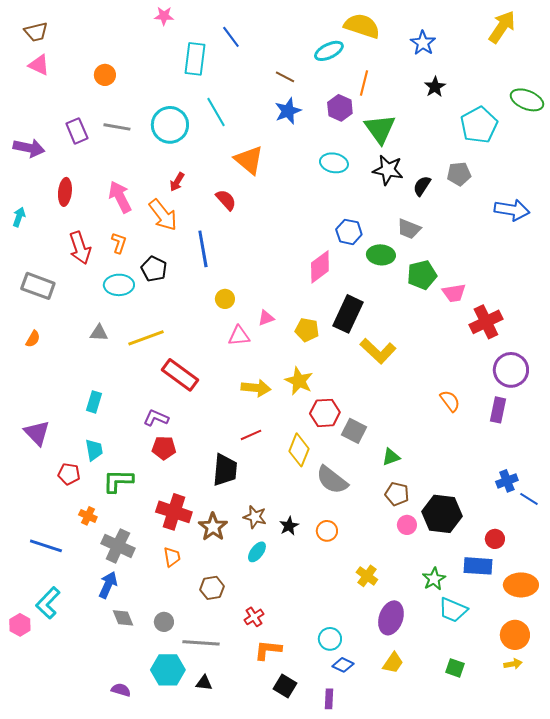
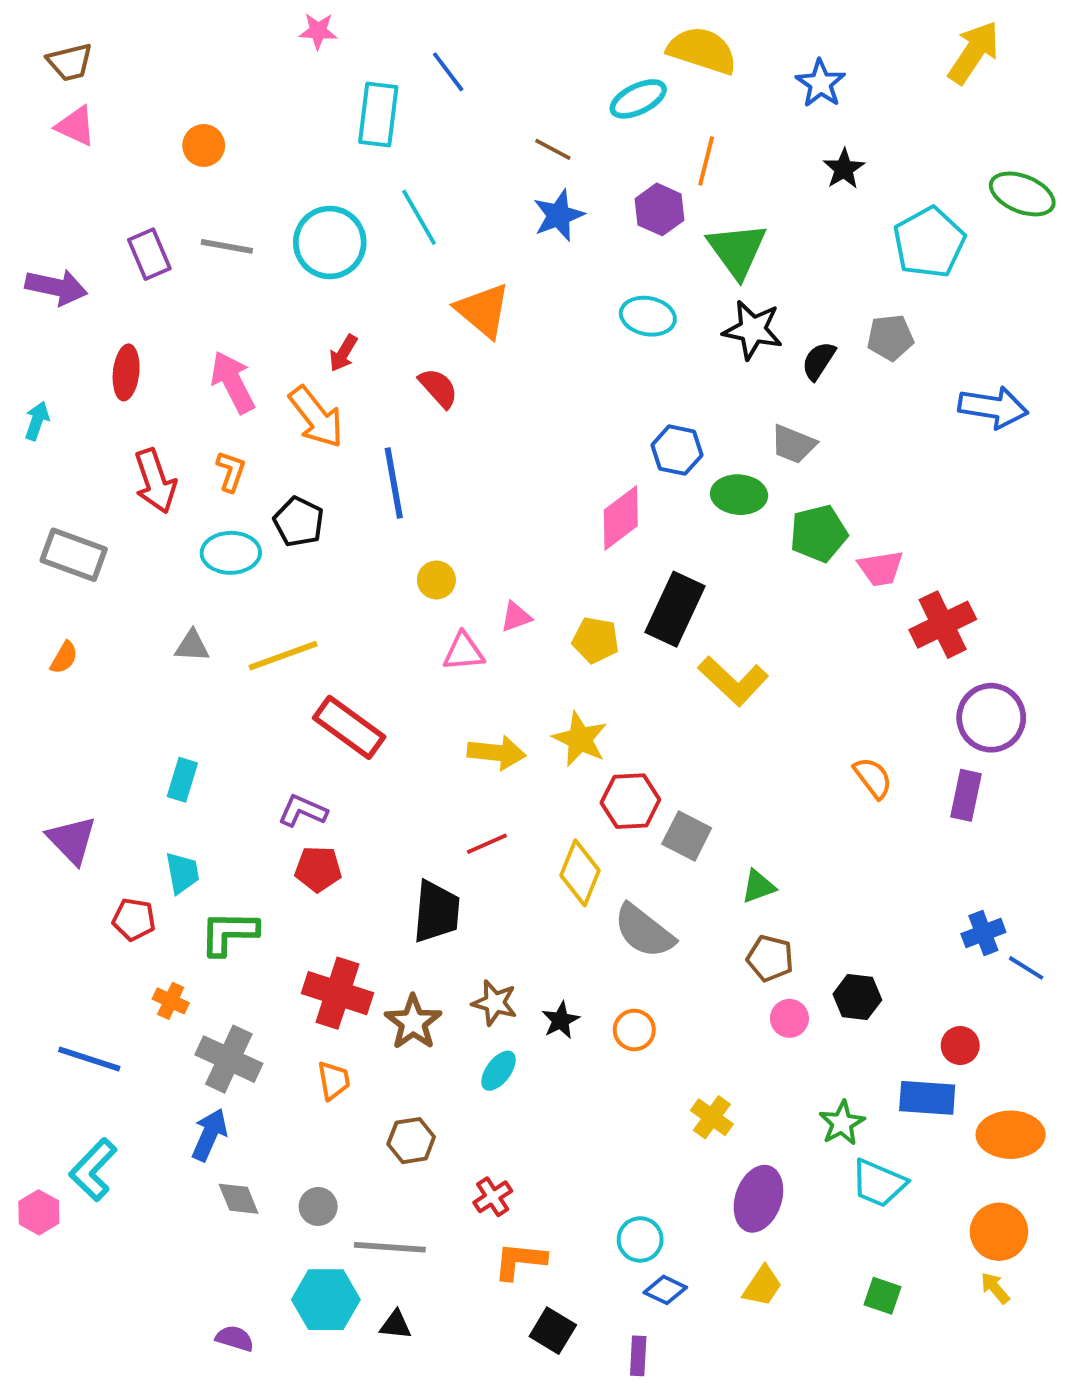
black hexagon: (442, 514) -> (857, 997), size x0.6
yellow arrow: (513, 664) -> (995, 1288), turned -120

